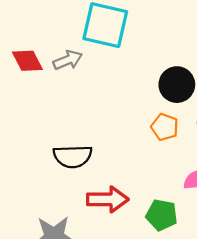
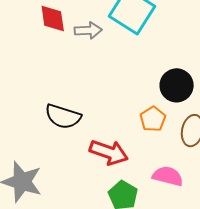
red arrow: (108, 199) -> (109, 152), moved

